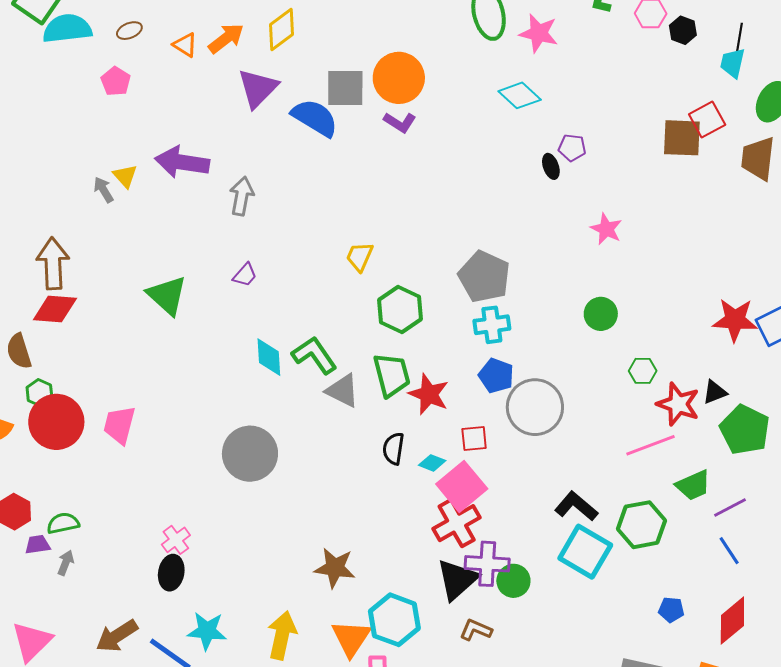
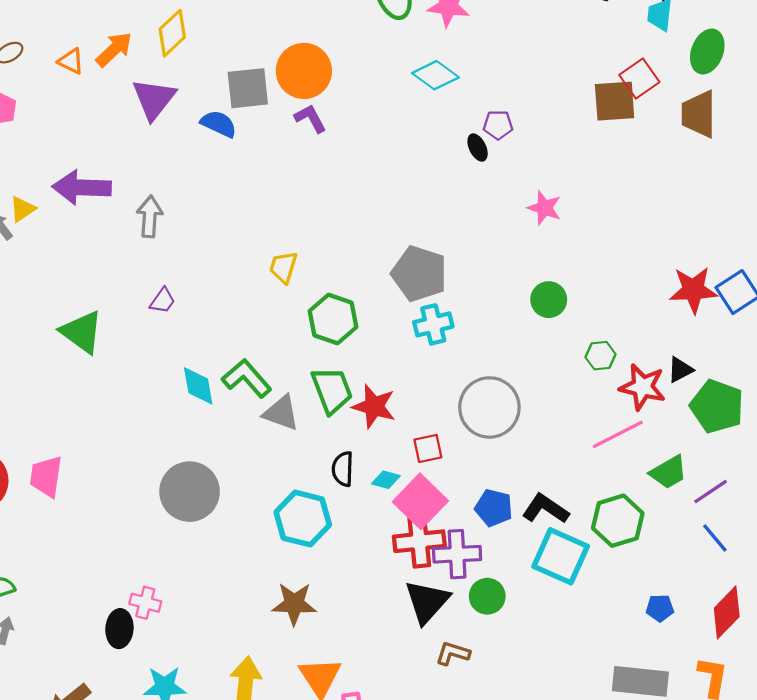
blue semicircle: (315, 118) -> (219, 124), size x0.7
purple L-shape: (400, 122) -> (310, 118), turned -144
yellow triangle: (125, 176) -> (22, 209), turned 44
blue pentagon: (496, 376) -> (494, 508), moved
red cross: (457, 523) -> (419, 541), turned 30
pink cross: (176, 540) -> (145, 603), moved, turned -32
purple cross: (487, 564) -> (457, 554), moved
cyan hexagon: (394, 620) -> (303, 519), moved

